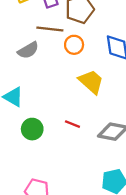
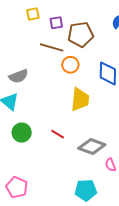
gray semicircle: (28, 50) -> (19, 76), moved
yellow trapezoid: (91, 82) -> (80, 100), turned 45

